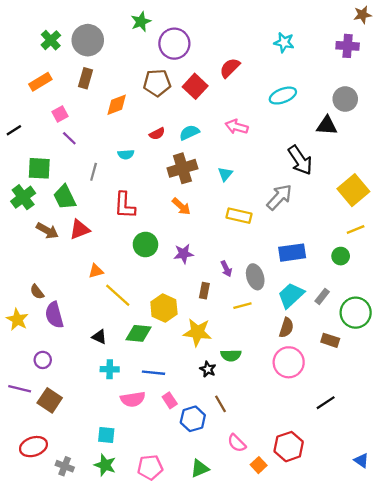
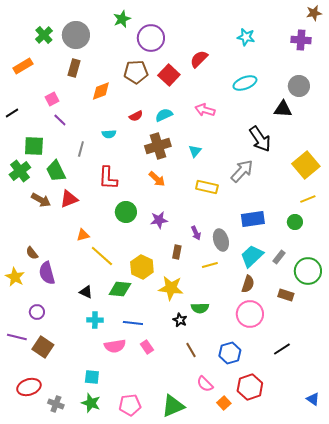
orange rectangle: (40, 82) -> (23, 66), moved
blue hexagon: (193, 419) -> (230, 353), moved
green triangle: (200, 468) -> (173, 406), size x1.4

